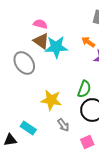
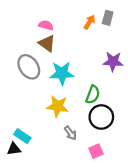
orange arrow: (88, 42) -> (90, 22), moved, turned 88
cyan star: (56, 47) -> (62, 73), moved
cyan rectangle: (28, 128) -> (22, 136), moved

